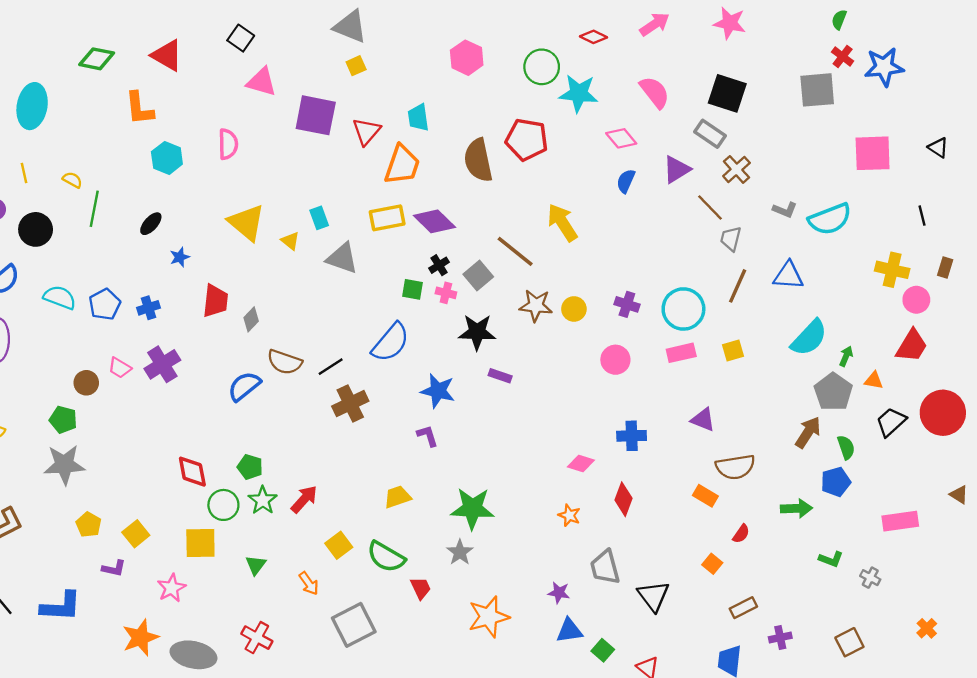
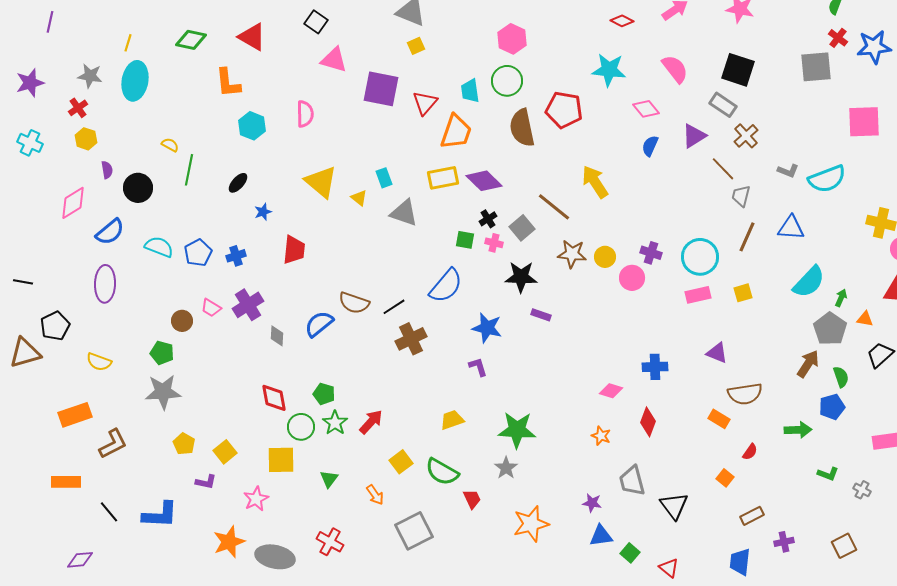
green circle: (542, 67) -> (507, 81), moved
yellow line: (24, 173) -> (128, 43), moved, turned 30
gray diamond: (251, 319) -> (277, 336), moved, turned -40
pink circle: (615, 360) -> (632, 278), moved

